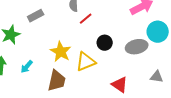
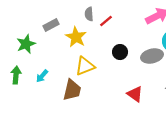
red line: (86, 19) -> (106, 21), moved
yellow star: (61, 52) -> (76, 37), moved
yellow triangle: (86, 62) -> (85, 66), moved

